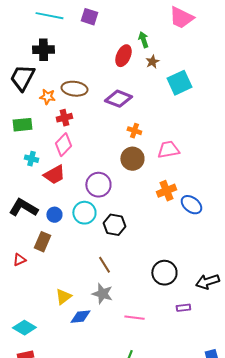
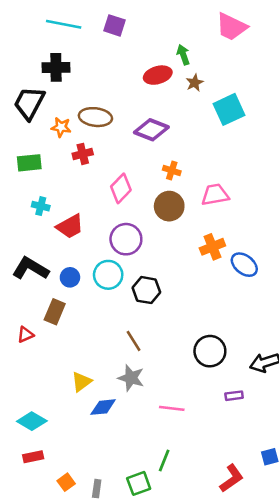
red ellipse: (123, 56) -> (158, 75), turned 50
pink diamond: (63, 145) -> (121, 188), moved

